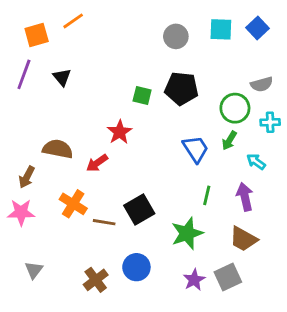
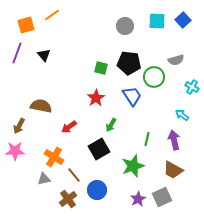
gray semicircle: (262, 84) -> (176, 60), moved
green circle: (235, 108) -> (154, 77), moved
cyan cross: (270, 122) -> (192, 87), turned 32
red star: (120, 132) -> (96, 98), moved
green arrow: (229, 141) -> (111, 125), moved
blue trapezoid: (196, 149) -> (132, 96), moved
red arrow: (97, 163) -> (69, 127), moved
orange cross: (73, 204) -> (54, 157), moved
brown line: (104, 222) -> (74, 175), moved, turned 42
gray triangle: (34, 270) -> (44, 179), moved, turned 40

